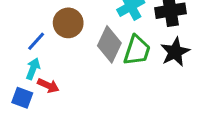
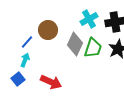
red arrow: (48, 86) -> (51, 82), moved, size x1.5
blue square: (22, 98) -> (18, 79), turned 32

